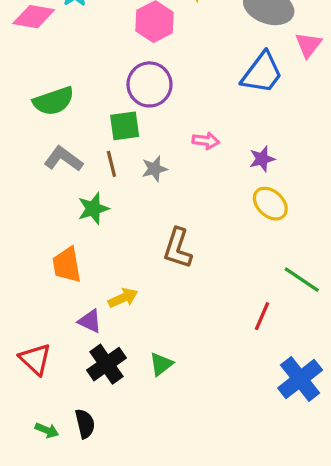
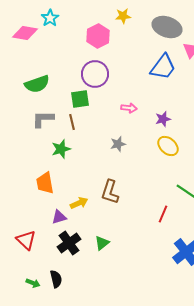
gray L-shape: (63, 159) -> (43, 119), turned -35
gray star: (154, 169) -> (118, 144), moved
brown L-shape: (178, 248) -> (110, 192), moved
purple triangle: (90, 321) -> (59, 217), turned -42

